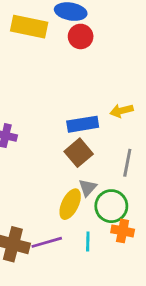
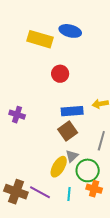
red circle: (81, 36) -> (60, 74), moved
purple line: (47, 242) -> (40, 192), turned 40

